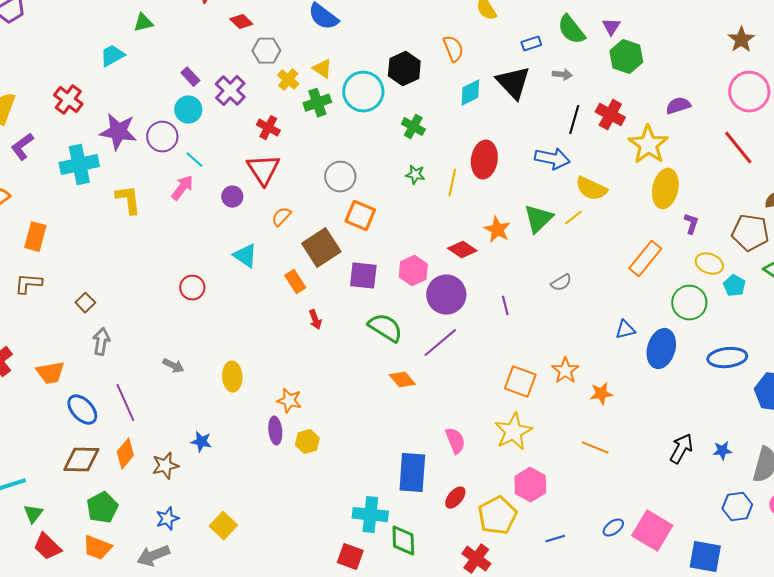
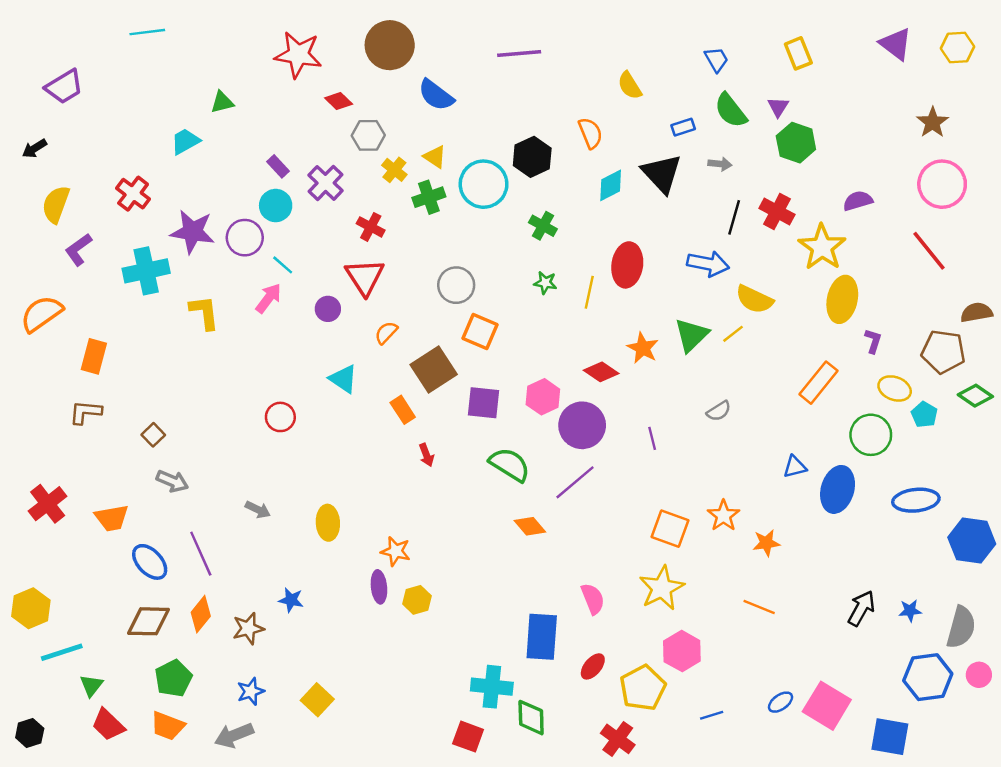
gray arrow: (101, 342) -> (172, 481), turned 104
blue hexagon: (737, 507) -> (928, 677), size x1.4

